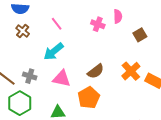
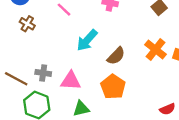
cyan arrow: (54, 52) -> (87, 40), moved
pink triangle: (62, 79) -> (71, 81), moved

